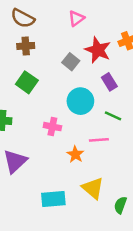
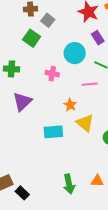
gray square: (71, 62) -> (48, 20), moved
orange star: (75, 154) -> (70, 105), moved

